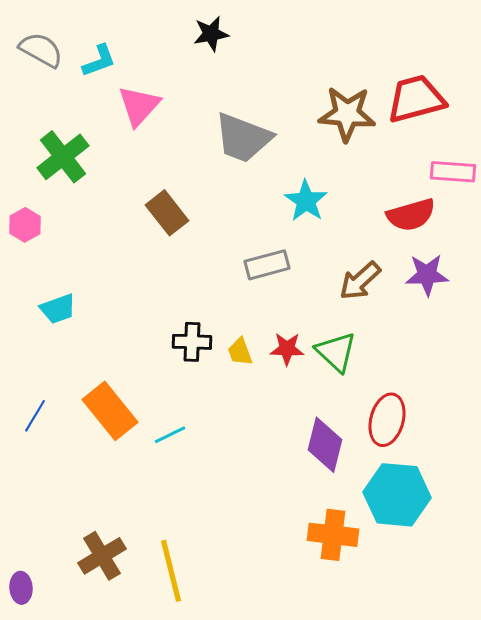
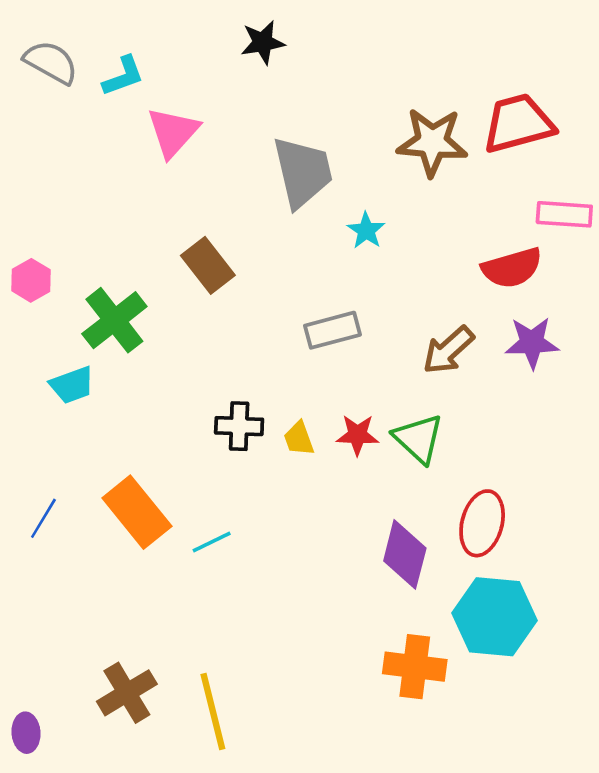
gray trapezoid: (243, 138) -> (303, 172), turned -124
green cross: (63, 157) -> (114, 320), moved
cyan star: (306, 201) -> (366, 231), moved, size x0.7

